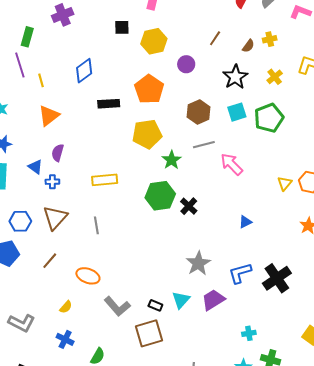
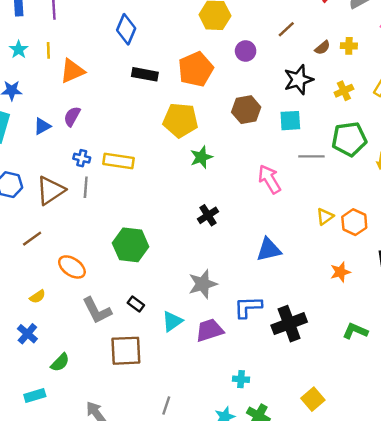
blue diamond: (84, 71) -> (126, 29), turned -45
yellow line: (41, 80) -> (48, 50), moved
green pentagon: (269, 118) -> (349, 139), moved
gray line: (204, 145) -> (311, 156), moved
blue triangle: (35, 167) -> (42, 126), turned 42
blue cross: (52, 182) -> (82, 158), moved
green hexagon: (160, 196) -> (131, 245), moved
blue triangle: (245, 222) -> (269, 250), size x1.6
gray line: (96, 225) -> (86, 187), moved
black rectangle: (155, 305) -> (136, 304), moved

